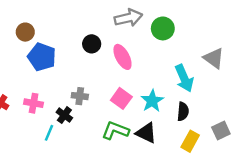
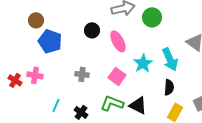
cyan star: (152, 101) -> (143, 63), moved
pink cross: (34, 103) -> (35, 75), moved
black cross: (64, 115) -> (81, 112), moved

